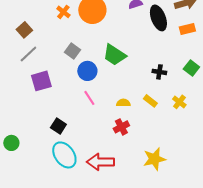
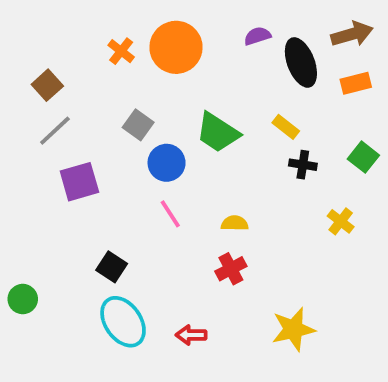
yellow rectangle: (150, 101) -> (286, 127), moved
red arrow: (100, 162) -> (191, 335), size x0.6

